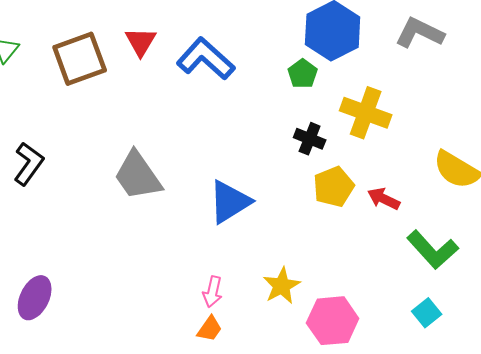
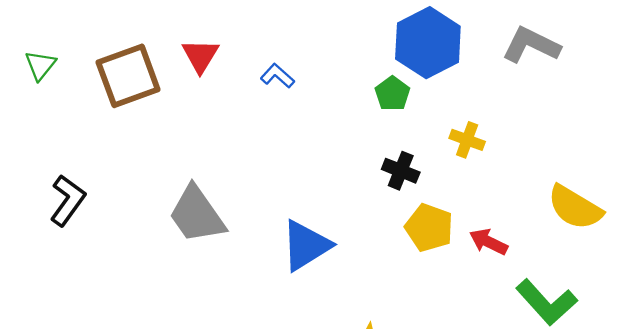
blue L-shape: (206, 59) -> (277, 76), size x0.5
yellow cross: (366, 113) -> (467, 140), size x0.6
yellow pentagon: (334, 187) -> (429, 228), turned -30

